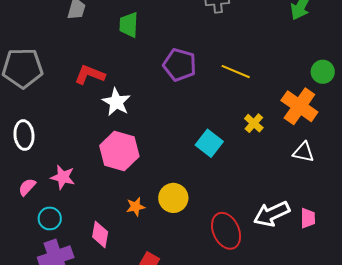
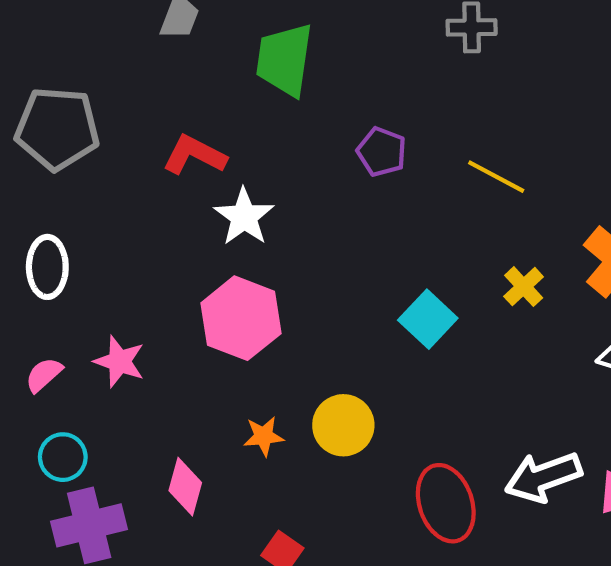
green trapezoid: (129, 25) -> (284, 60), size x1.4
purple pentagon: (180, 65) -> (382, 152), size x0.7
cyan circle: (50, 218) -> (63, 457), moved

